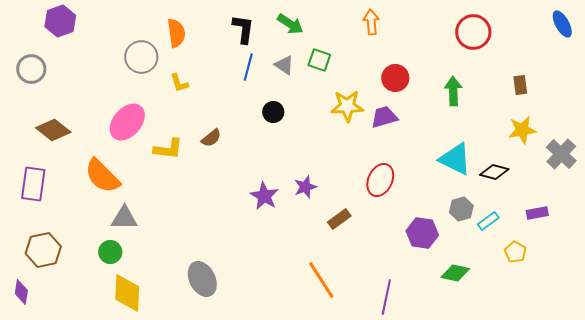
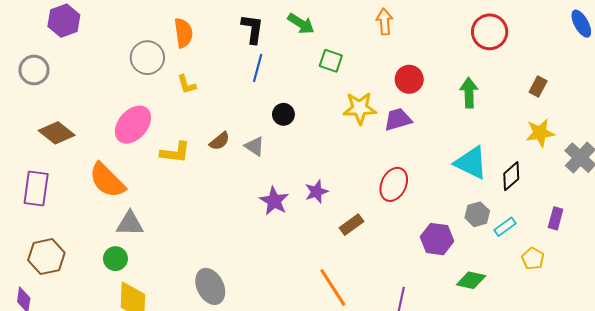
gray triangle: (284, 65) -> (255, 146), moved
brown rectangle: (520, 85) -> (538, 86), turned 36
black diamond: (494, 172) -> (511, 176), turned -56
purple rectangle: (537, 213) -> (556, 218), turned -65

